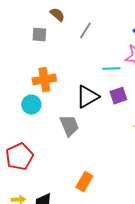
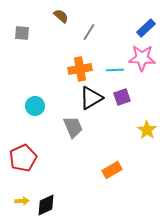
gray square: (39, 35) -> (22, 33), moved
orange cross: (44, 80) -> (80, 69), moved
orange rectangle: (84, 182) -> (112, 170), moved, turned 30

